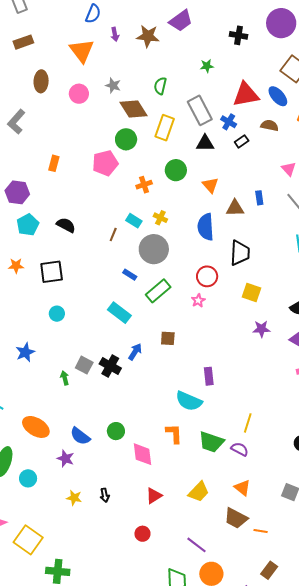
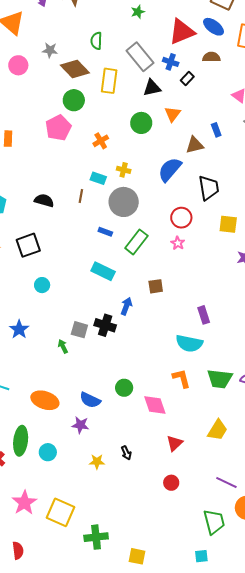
green circle: (176, 170) -> (141, 123), moved
orange triangle: (210, 185) -> (173, 114), moved, turned 30
black semicircle: (66, 225) -> (44, 200), moved
blue semicircle: (206, 227) -> (170, 169), turned 56

